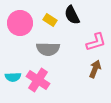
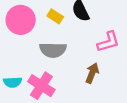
brown arrow: (95, 69) -> (92, 73), moved

